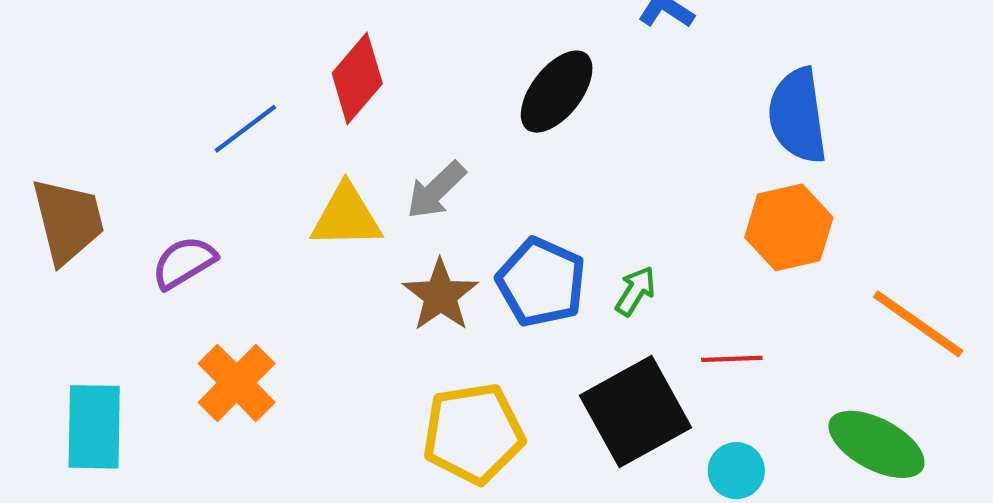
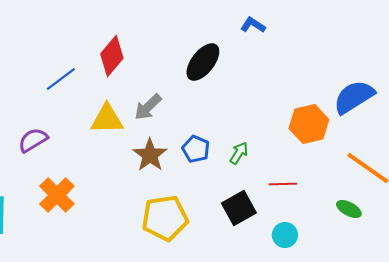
blue semicircle: (798, 116) -> (354, 97), moved, turned 66
blue pentagon: (541, 282) -> (196, 149), size x0.7
black square: (635, 411) -> (239, 208), size x0.7
green ellipse: (877, 444) -> (349, 209), moved, size x0.6

